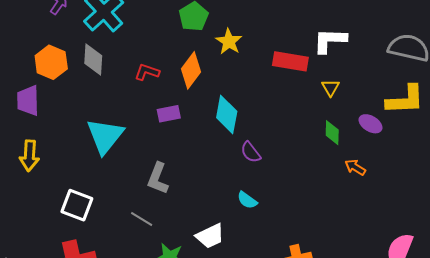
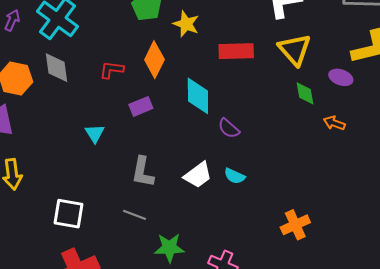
red rectangle: (290, 61) -> (236, 51), moved
yellow triangle: (331, 88) -> (295, 50), size x1.8
cyan triangle: (105, 136) -> (95, 133), moved, size x0.5
white trapezoid: (210, 236) -> (198, 175), moved

